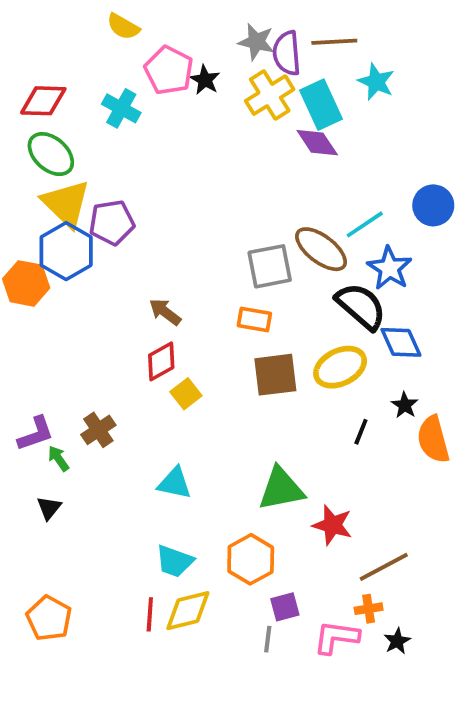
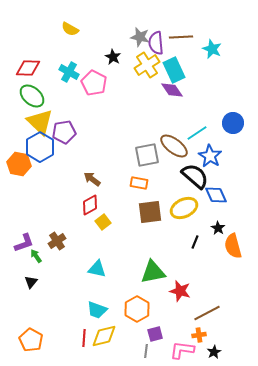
pink pentagon: (169, 70) -> (94, 83), moved
cyan star: (376, 82) -> (212, 49), moved

